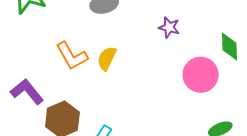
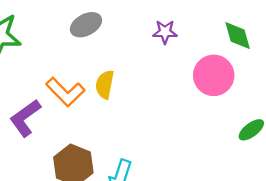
purple L-shape: (27, 92) -> (25, 118), moved, turned -72

